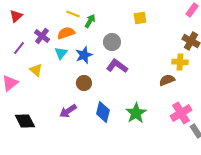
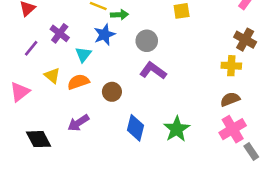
green arrow: (90, 21) -> (119, 15), turned 56
orange semicircle: (66, 33) -> (78, 82), moved
blue star: (84, 55) -> (104, 35), moved
brown semicircle: (167, 80) -> (230, 99), moved
purple arrow: (68, 111) -> (78, 123), moved

